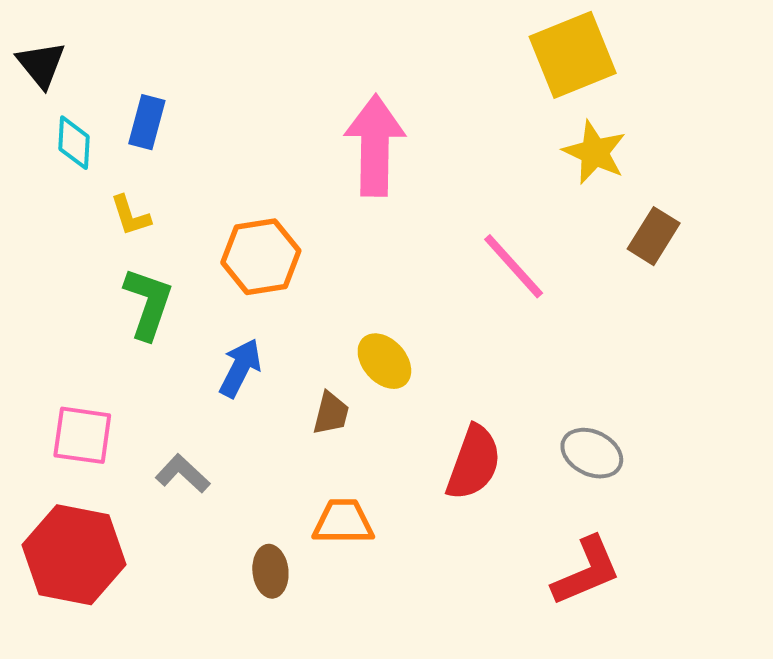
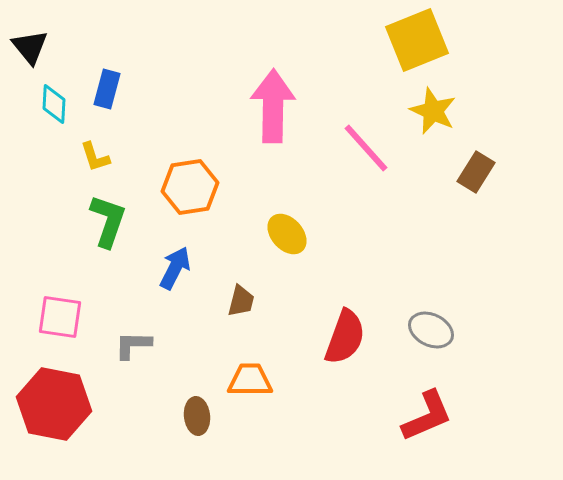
pink line: (514, 266) -> (366, 148), moved
yellow ellipse: (384, 361) -> (287, 234), moved
gray L-shape: (183, 474) -> (133, 345), turned -42

